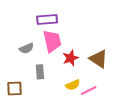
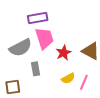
gray semicircle: (26, 48) -> (20, 48), size x1.6
pink line: (89, 91) -> (84, 82), turned -35

